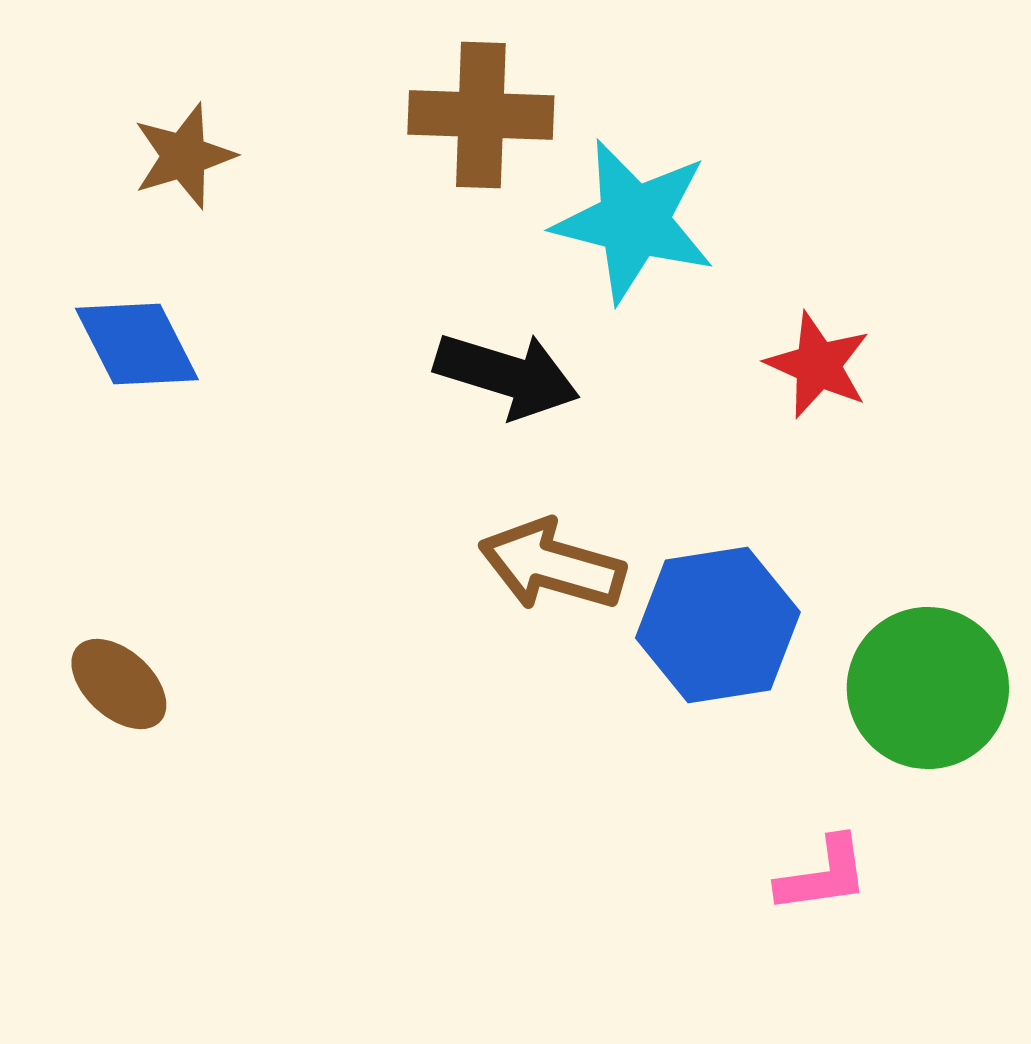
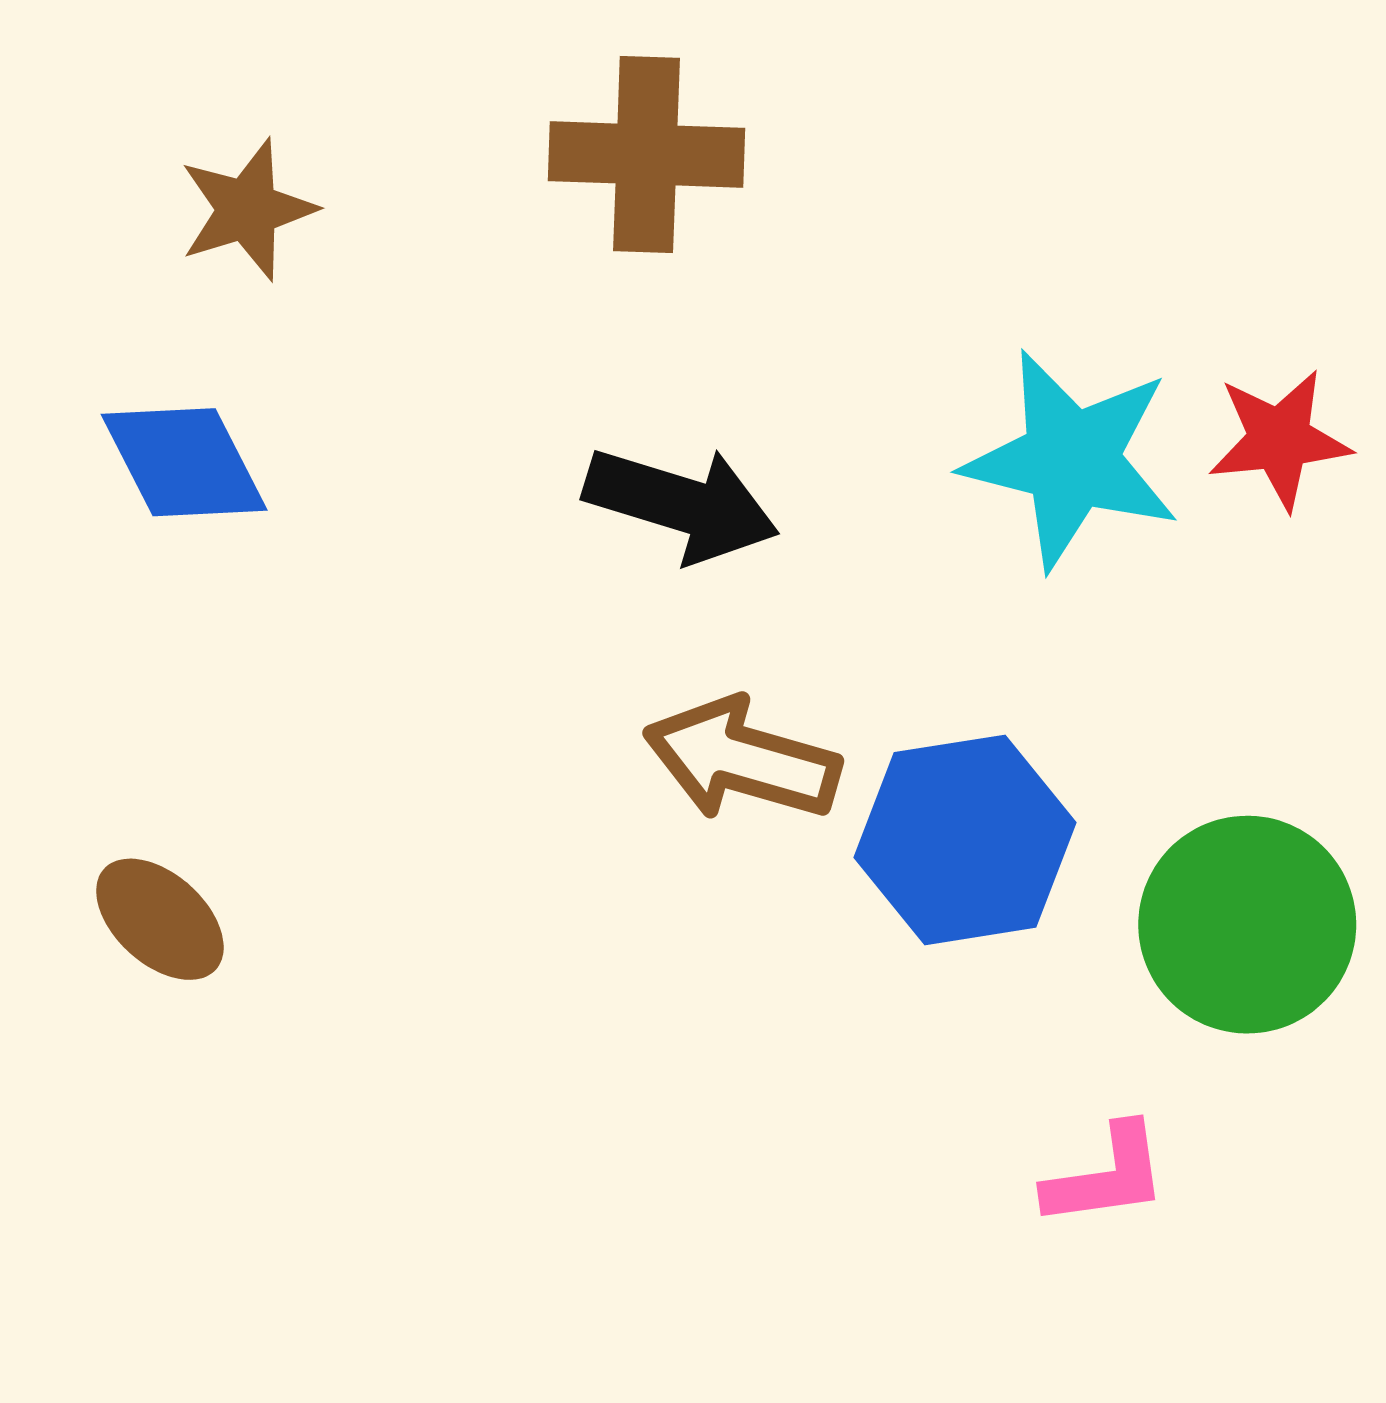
cyan star: (634, 221) -> (1071, 460), moved
red star: (818, 365) -> (1279, 439), moved, turned -30

